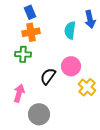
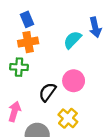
cyan semicircle: (70, 30) -> (72, 40), turned 36
yellow cross: (87, 87) -> (68, 118), moved

